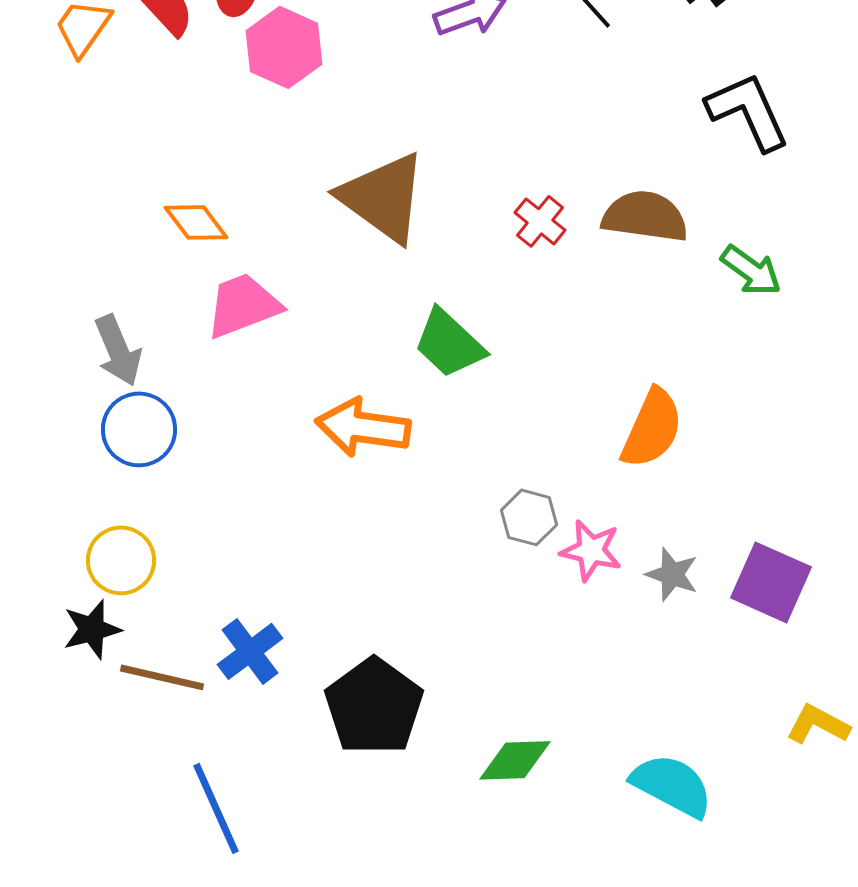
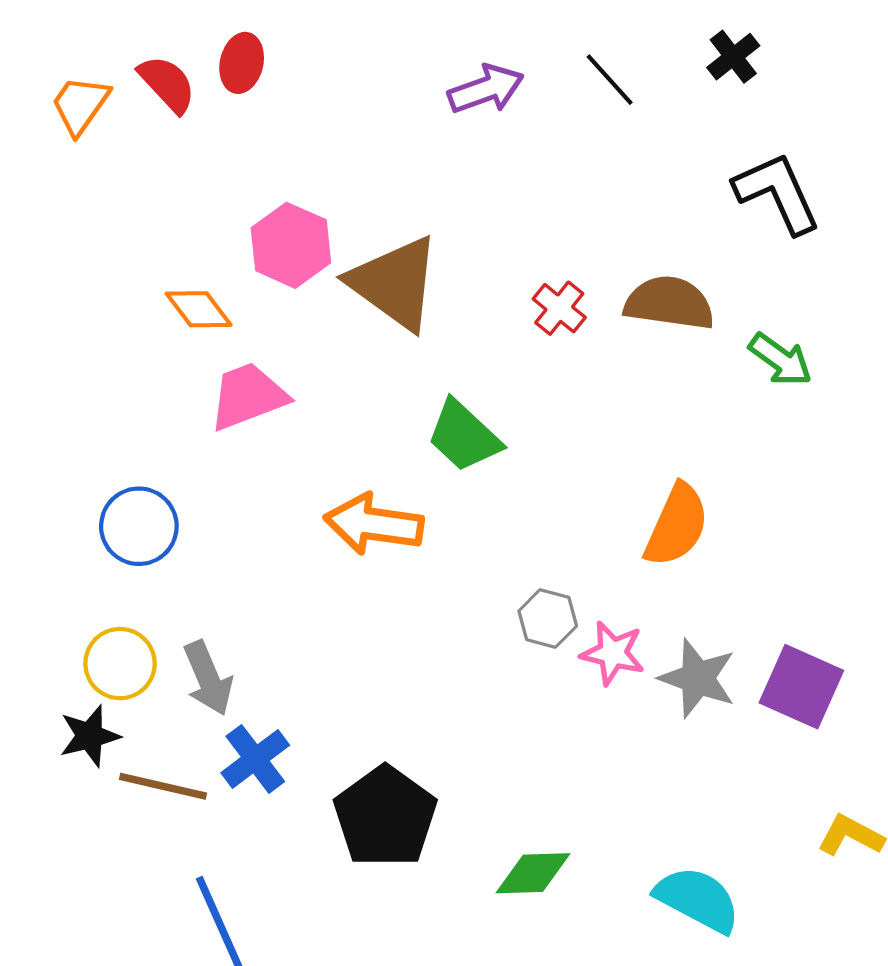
pink hexagon: (284, 47) -> (291, 245), moved
gray arrow: (118, 350) -> (208, 678), moved
gray star: (672, 574) -> (698, 678), size x1.4

